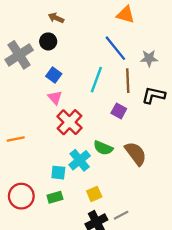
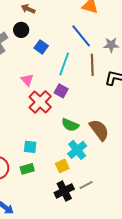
blue square: (54, 75) -> (41, 47), moved
purple square: (119, 111) -> (61, 91), moved
cyan cross: (80, 160) -> (77, 150), moved

